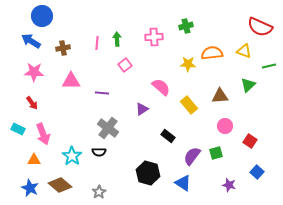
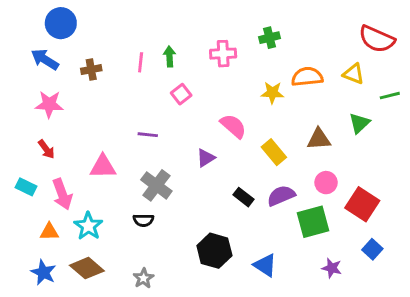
pink triangle: (71, 81) -> (103, 167), moved
red square: (250, 141) -> (362, 204), size x1.6
green square: (216, 153) -> (313, 222), size x1.6
cyan star: (72, 156) -> (88, 226), moved
purple semicircle: (192, 156) -> (281, 196), moved, turned 30

